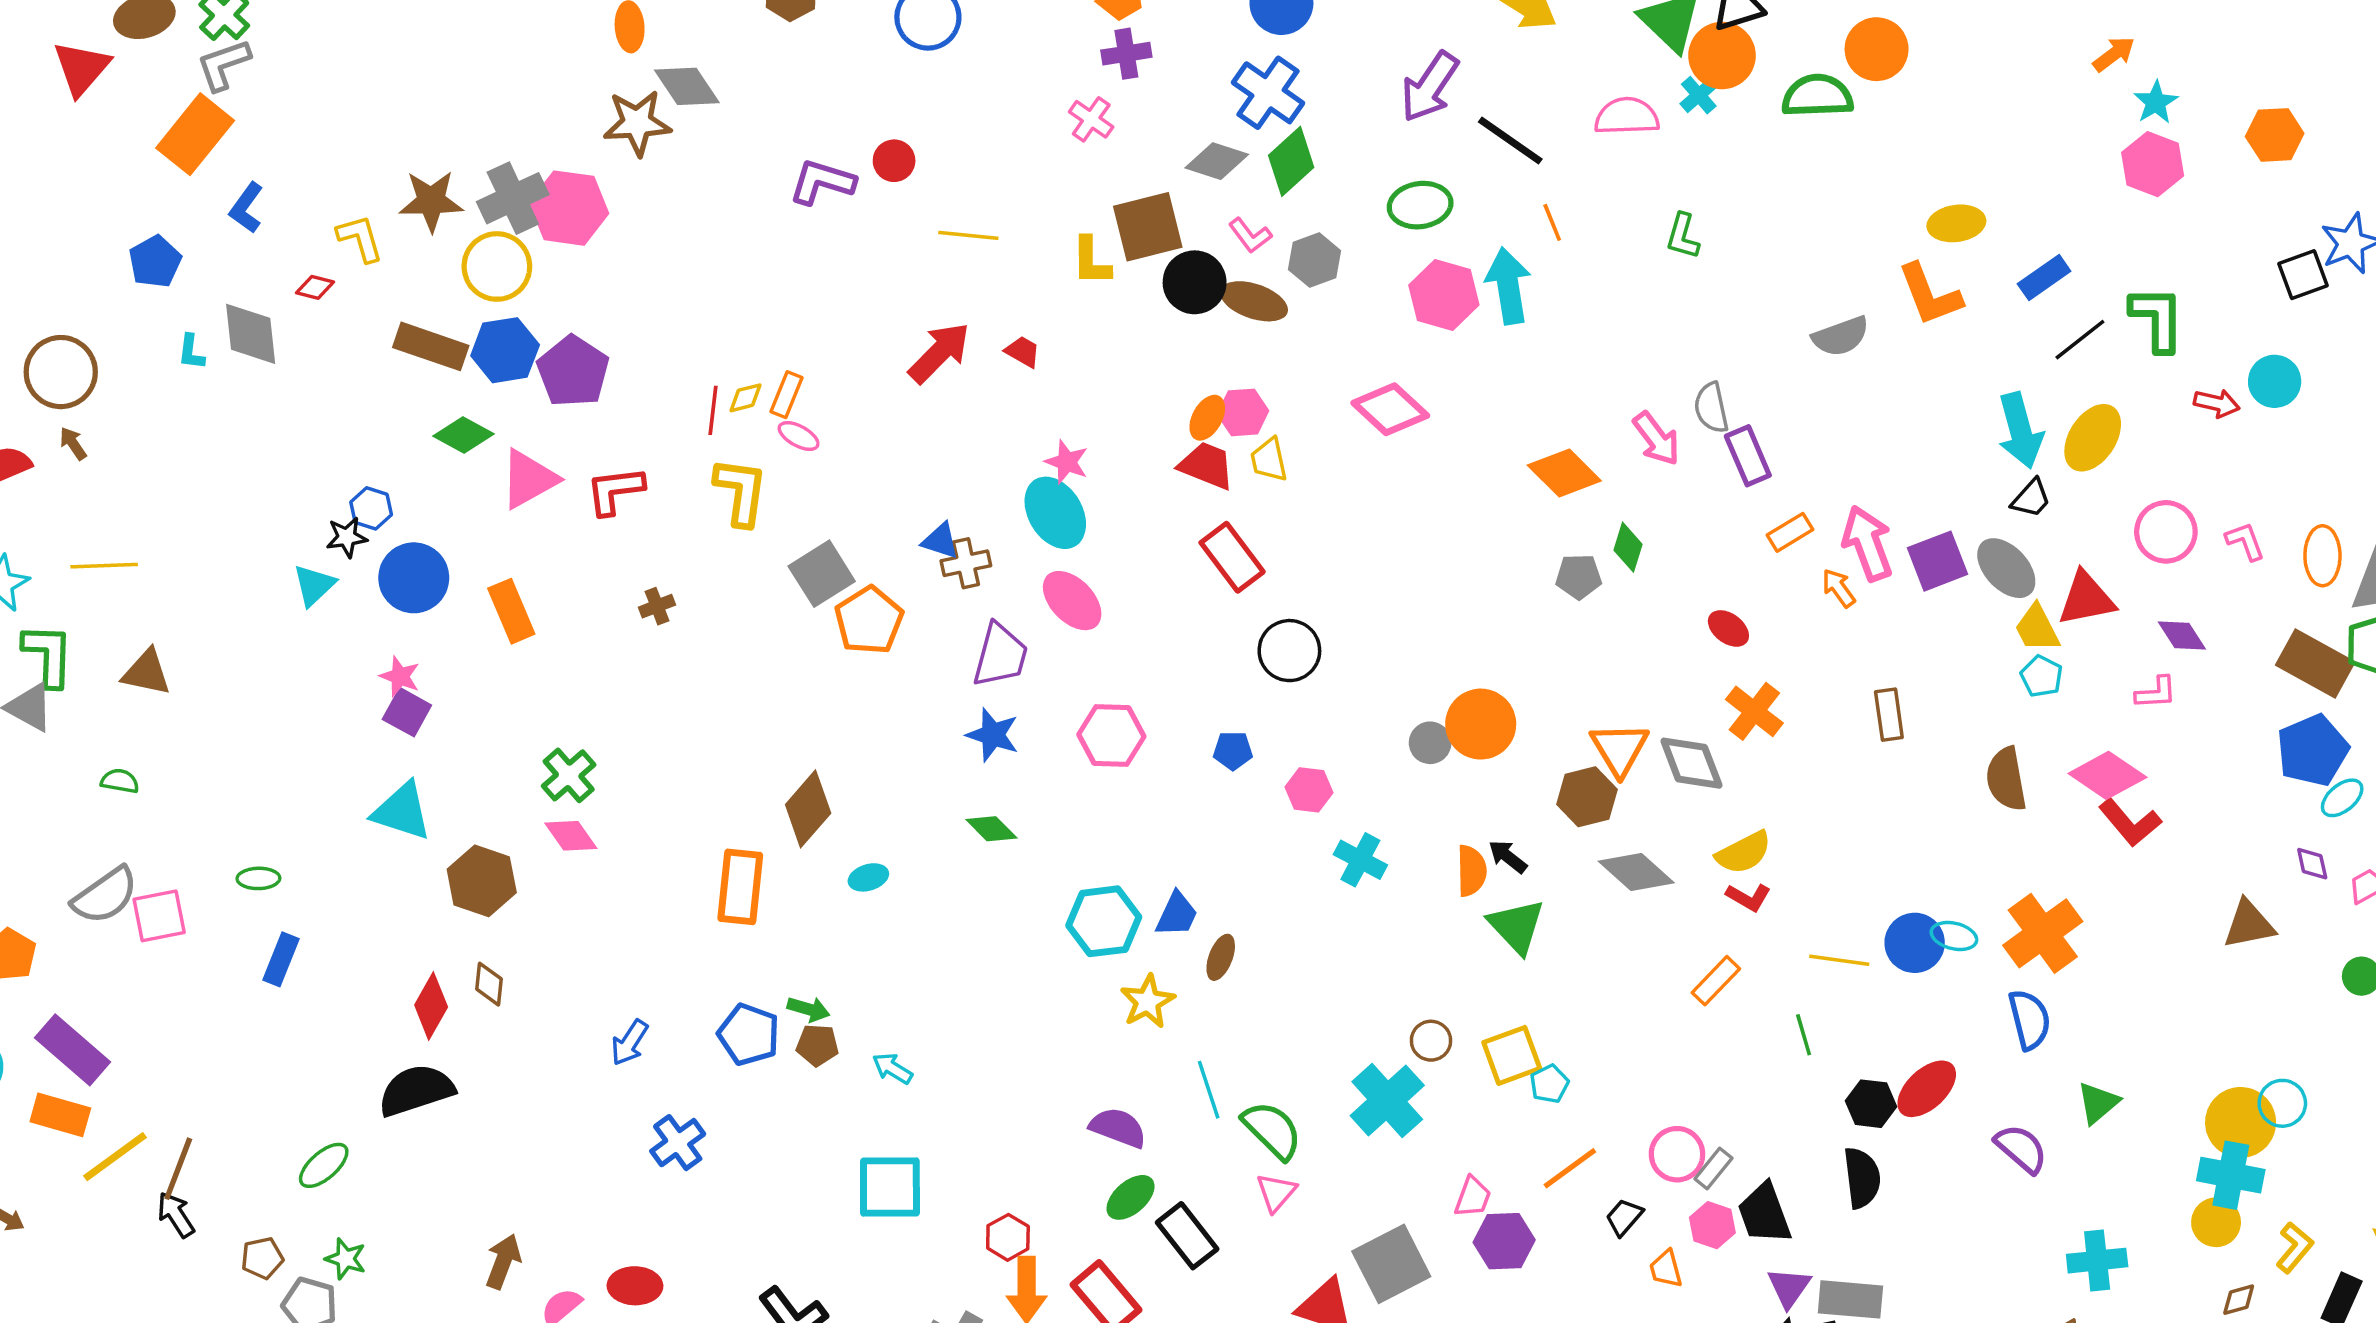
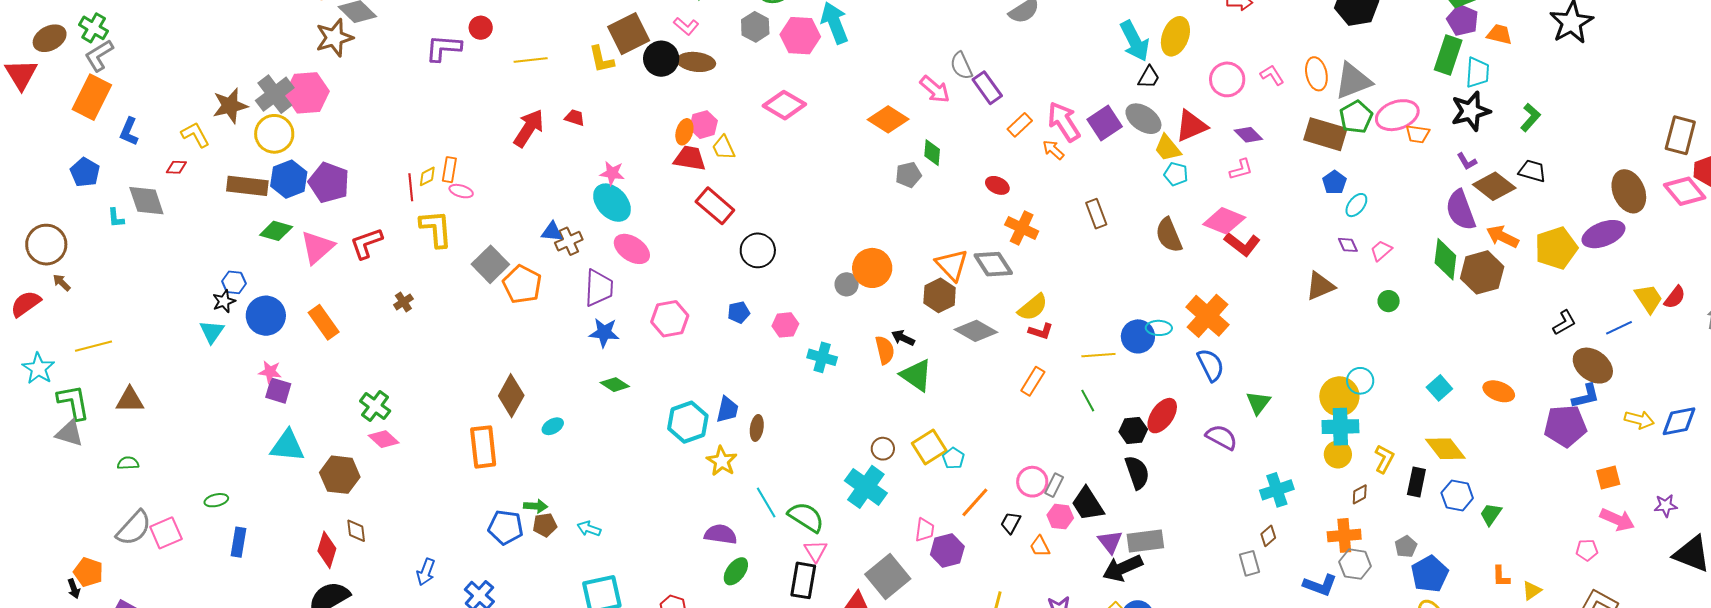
gray hexagon: (1315, 260) -> (755, 27), moved
blue pentagon: (2313, 750) -> (1334, 182), size x0.6
blue arrow: (630, 1043) -> (426, 572), moved
black rectangle: (1187, 1236) -> (803, 580), moved, turned 60

